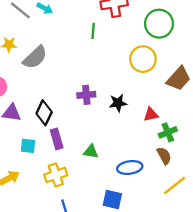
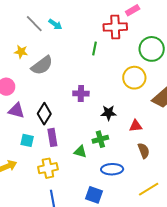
purple cross: (86, 95) -> (81, 94), moved
green cross: (168, 132) -> (100, 139), moved
brown semicircle: (164, 156) -> (144, 151), moved

